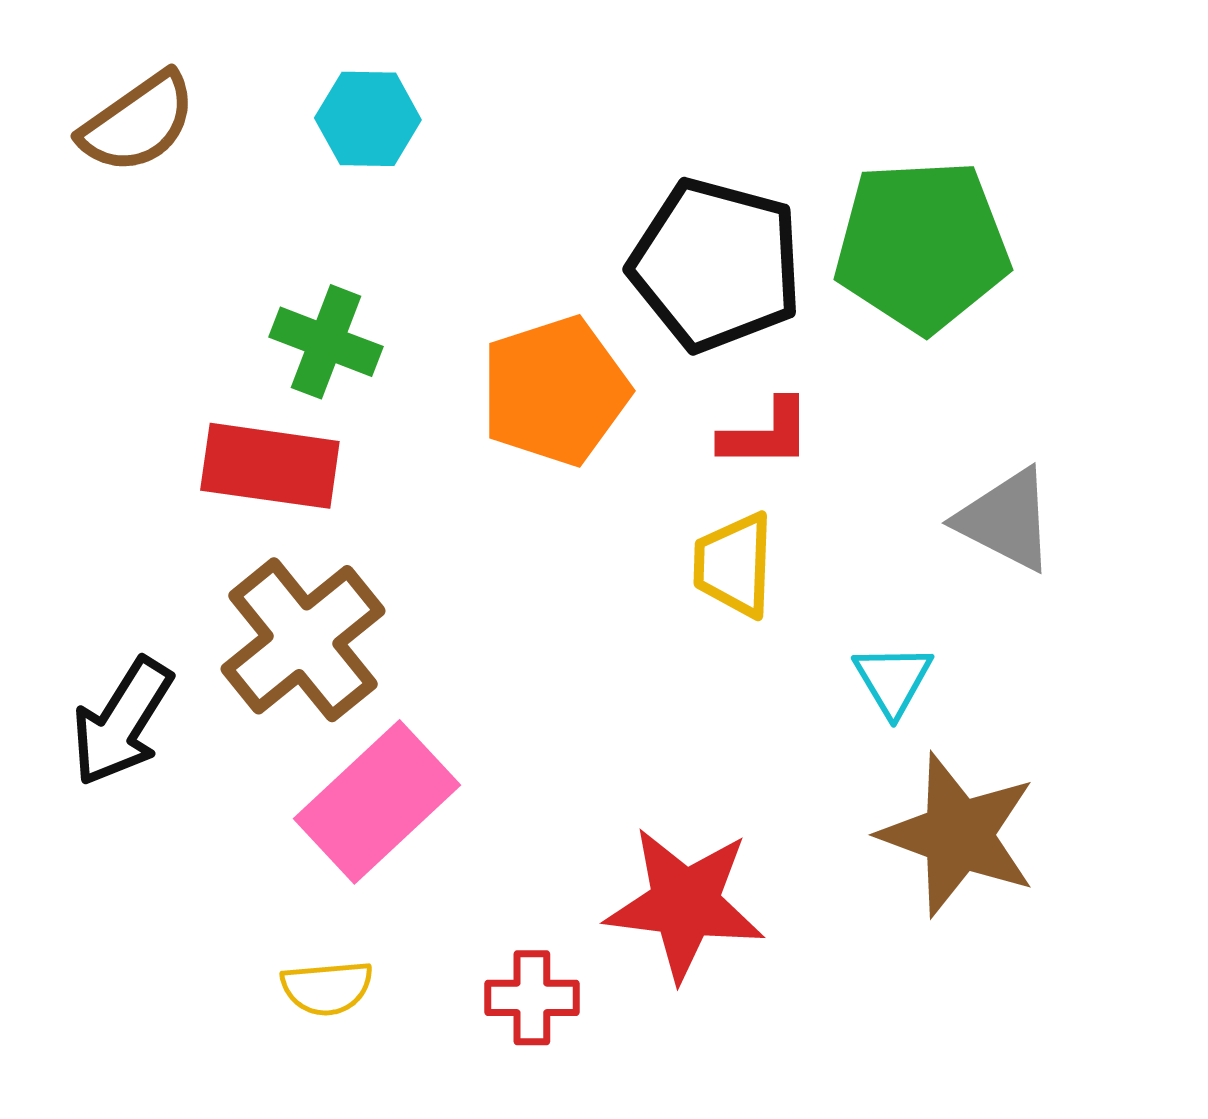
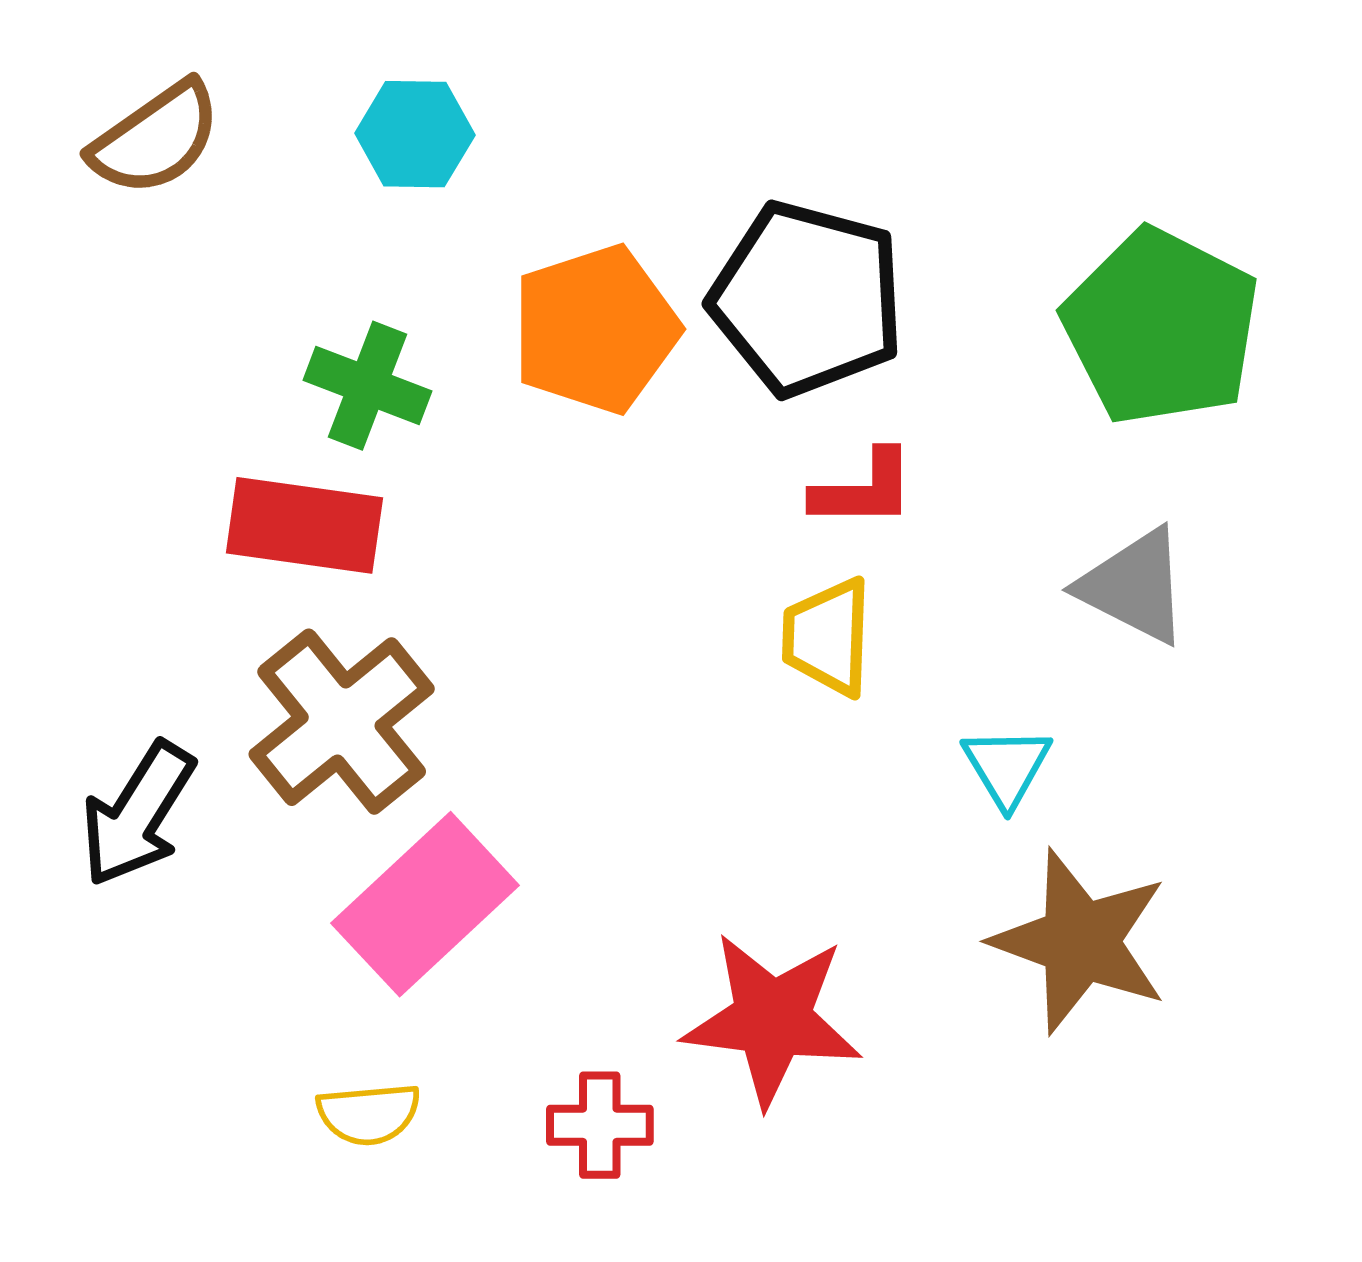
green pentagon: (922, 246) -> (1161, 327), moved, turned 30
orange pentagon: (555, 391) -> (595, 329), moved

